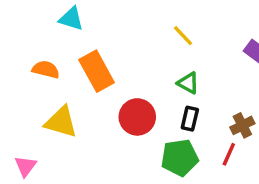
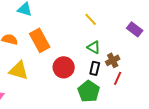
brown cross: (242, 125) -> (113, 60), moved
red line: (229, 154) -> (118, 78), moved
green pentagon: (180, 158) -> (89, 91), turned -30

